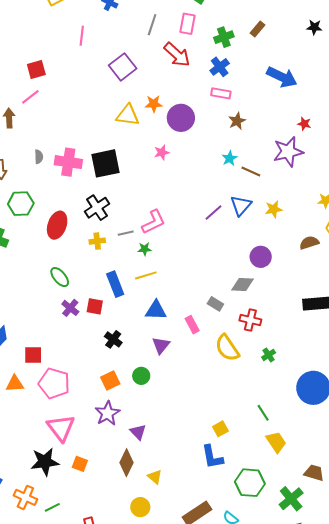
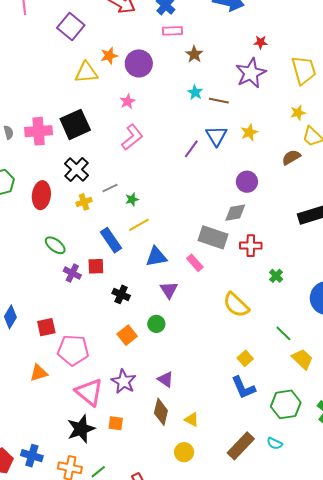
pink L-shape: (154, 222) -> (132, 137), moved
gray rectangle: (215, 304) -> (213, 237), size x1.8
yellow semicircle: (227, 348) -> (236, 305), moved
orange triangle: (15, 384) -> (39, 373), moved
purple star: (107, 413) -> (124, 382), moved

